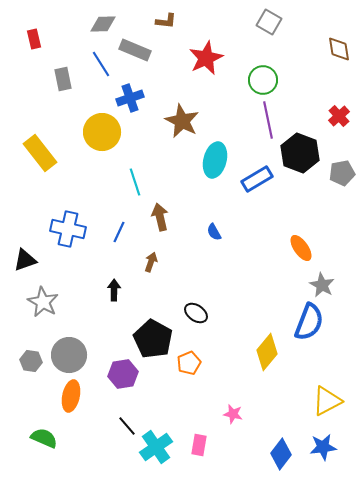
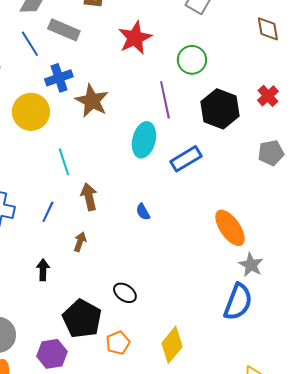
purple line: (268, 120) -> (165, 100), moved
brown star: (182, 121) -> (92, 101), moved
black hexagon: (300, 153) -> (220, 109), moved
orange ellipse: (301, 248) -> (230, 228), size x1.4
yellow diamond: (267, 352) -> (172, 345), moved

